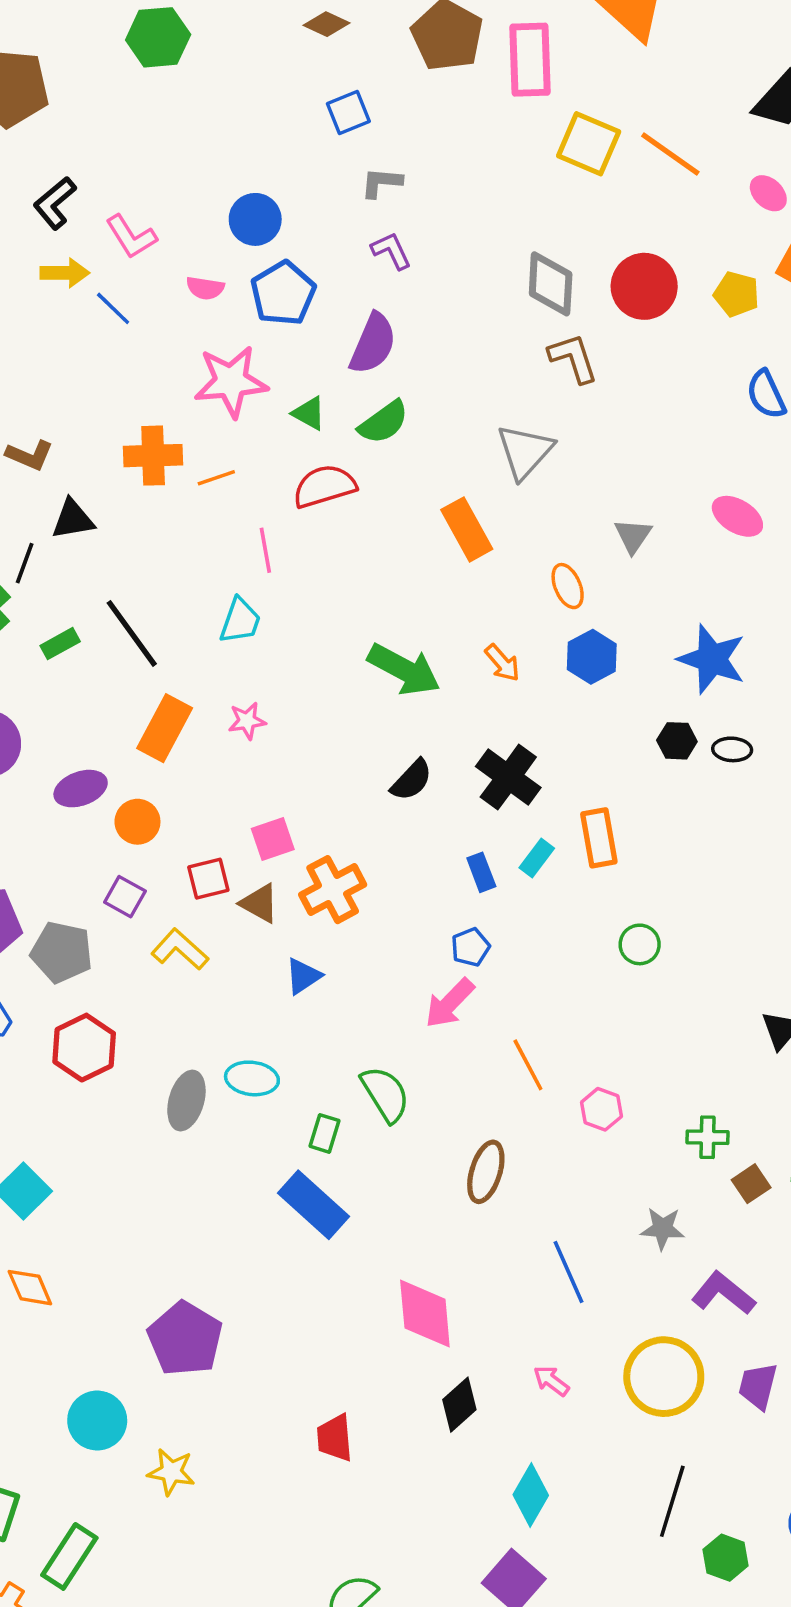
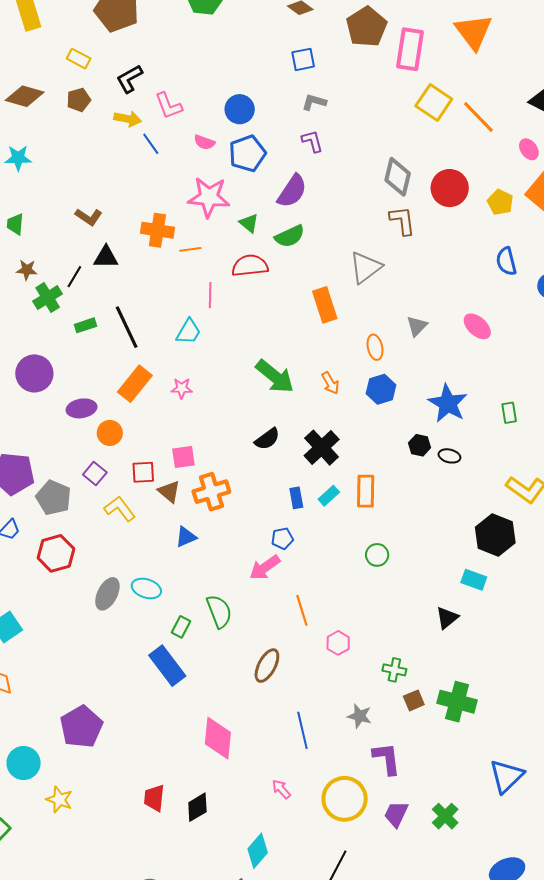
purple L-shape: (723, 1293) -> (387, 759), turned 33
black diamond: (459, 1405) -> (197, 807), moved

